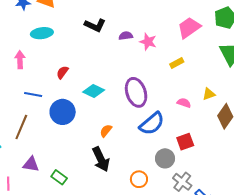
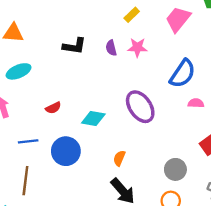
purple semicircle: (126, 36) -> (111, 48), turned -80
yellow rectangle: (177, 63) -> (132, 15), moved
red semicircle: (62, 72) -> (53, 108), turned -136
blue semicircle: (152, 124) -> (183, 74), moved
gray circle: (165, 158) -> (175, 169), moved

